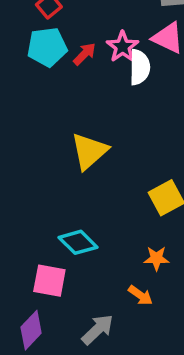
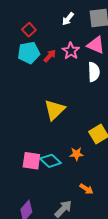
white semicircle: (140, 67) -> (94, 72), moved
orange star: (156, 258) -> (76, 154), moved
pink square: (49, 281) -> (31, 161), moved

